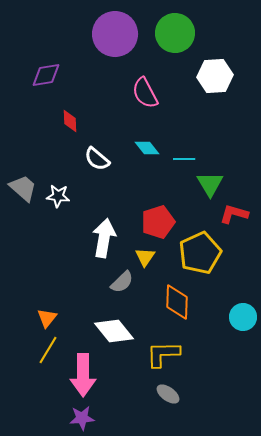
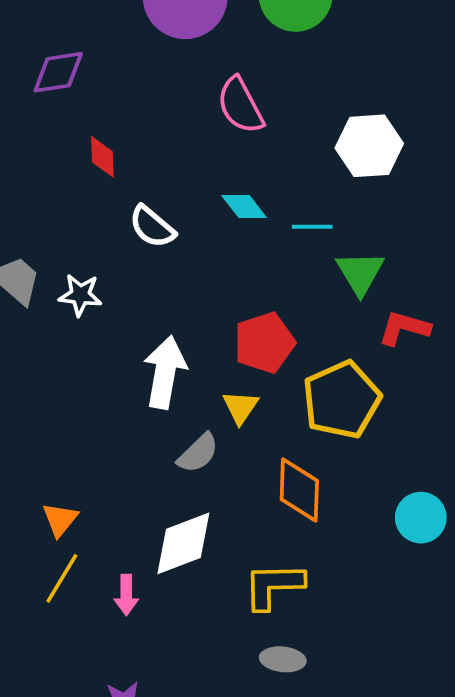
white hexagon: (215, 76) -> (369, 146), moved
white diamond: (114, 331) -> (183, 543), turned -72
pink arrow: (83, 375) -> (126, 595), moved, size x0.5
gray ellipse: (168, 394) -> (283, 659), turned -30

